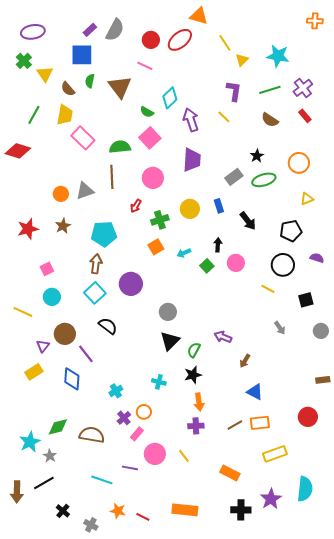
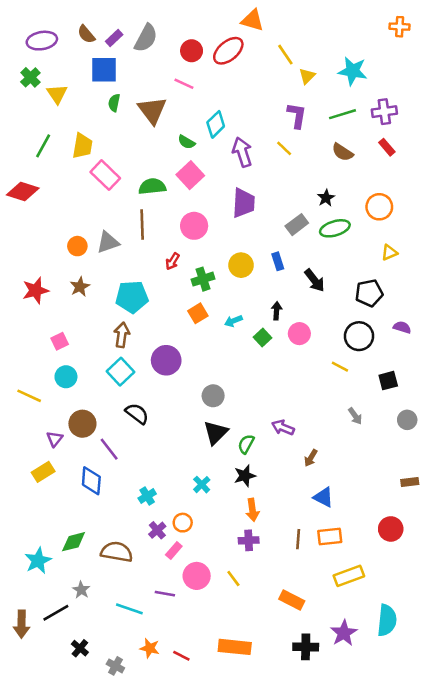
purple cross: (303, 88) -> (384, 112), turned 30
brown semicircle: (68, 89) -> (86, 34), moved
cyan cross: (159, 382) -> (202, 485), turned 32
brown line: (235, 425) -> (298, 539), turned -56
gray star: (50, 456) -> (81, 590), moved

